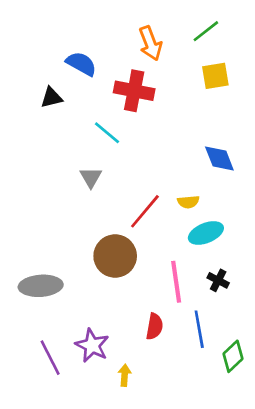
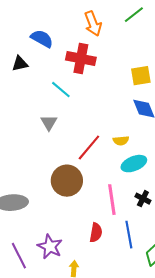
yellow square: (215, 76) -> (141, 76), moved

